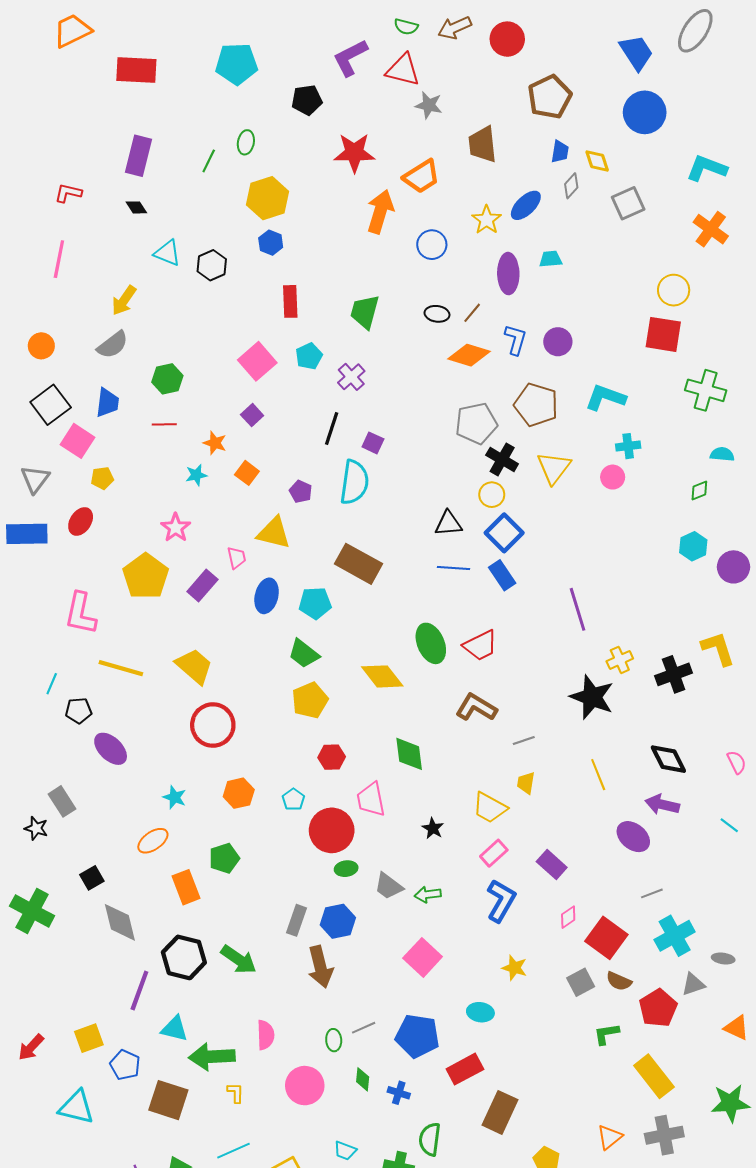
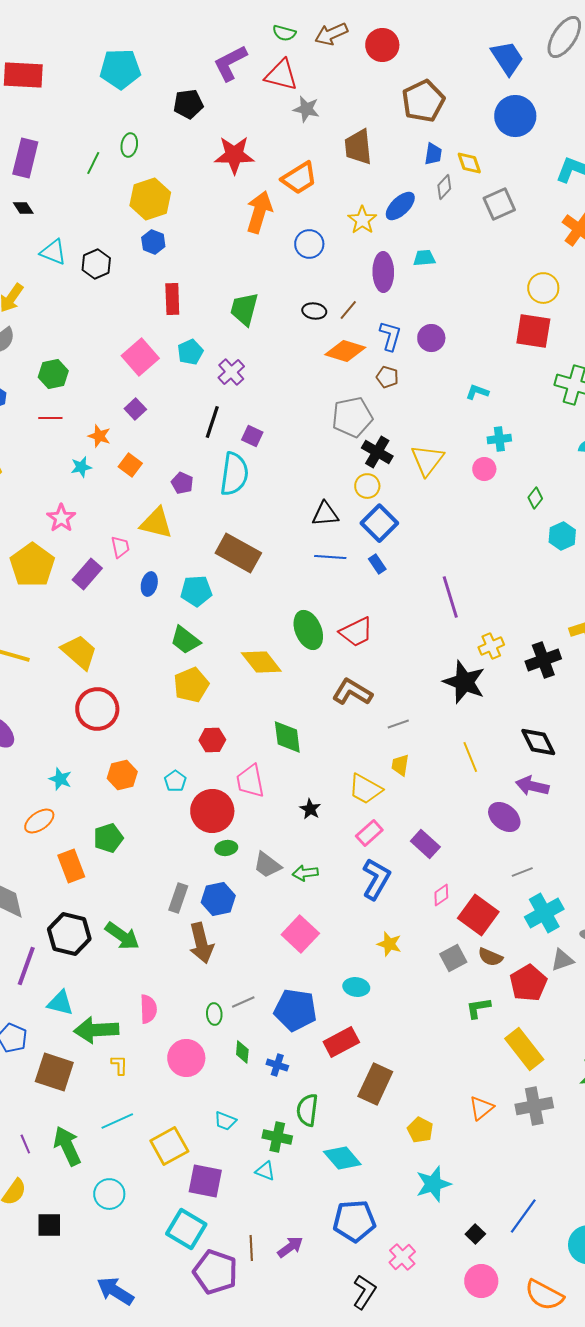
cyan L-shape: (605, 398) -> (477, 392), size x0.6
brown pentagon: (536, 405) -> (387, 377), moved, size x0.5
green diamond: (699, 490) -> (535, 498), moved, turned -30
blue rectangle: (502, 575) -> (377, 564), size x0.7
blue ellipse: (267, 596) -> (149, 584), size x0.7

